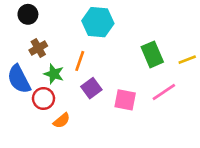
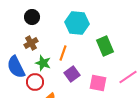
black circle: (28, 14) -> (32, 17), moved
green rectangle: (152, 54) -> (105, 46), moved

